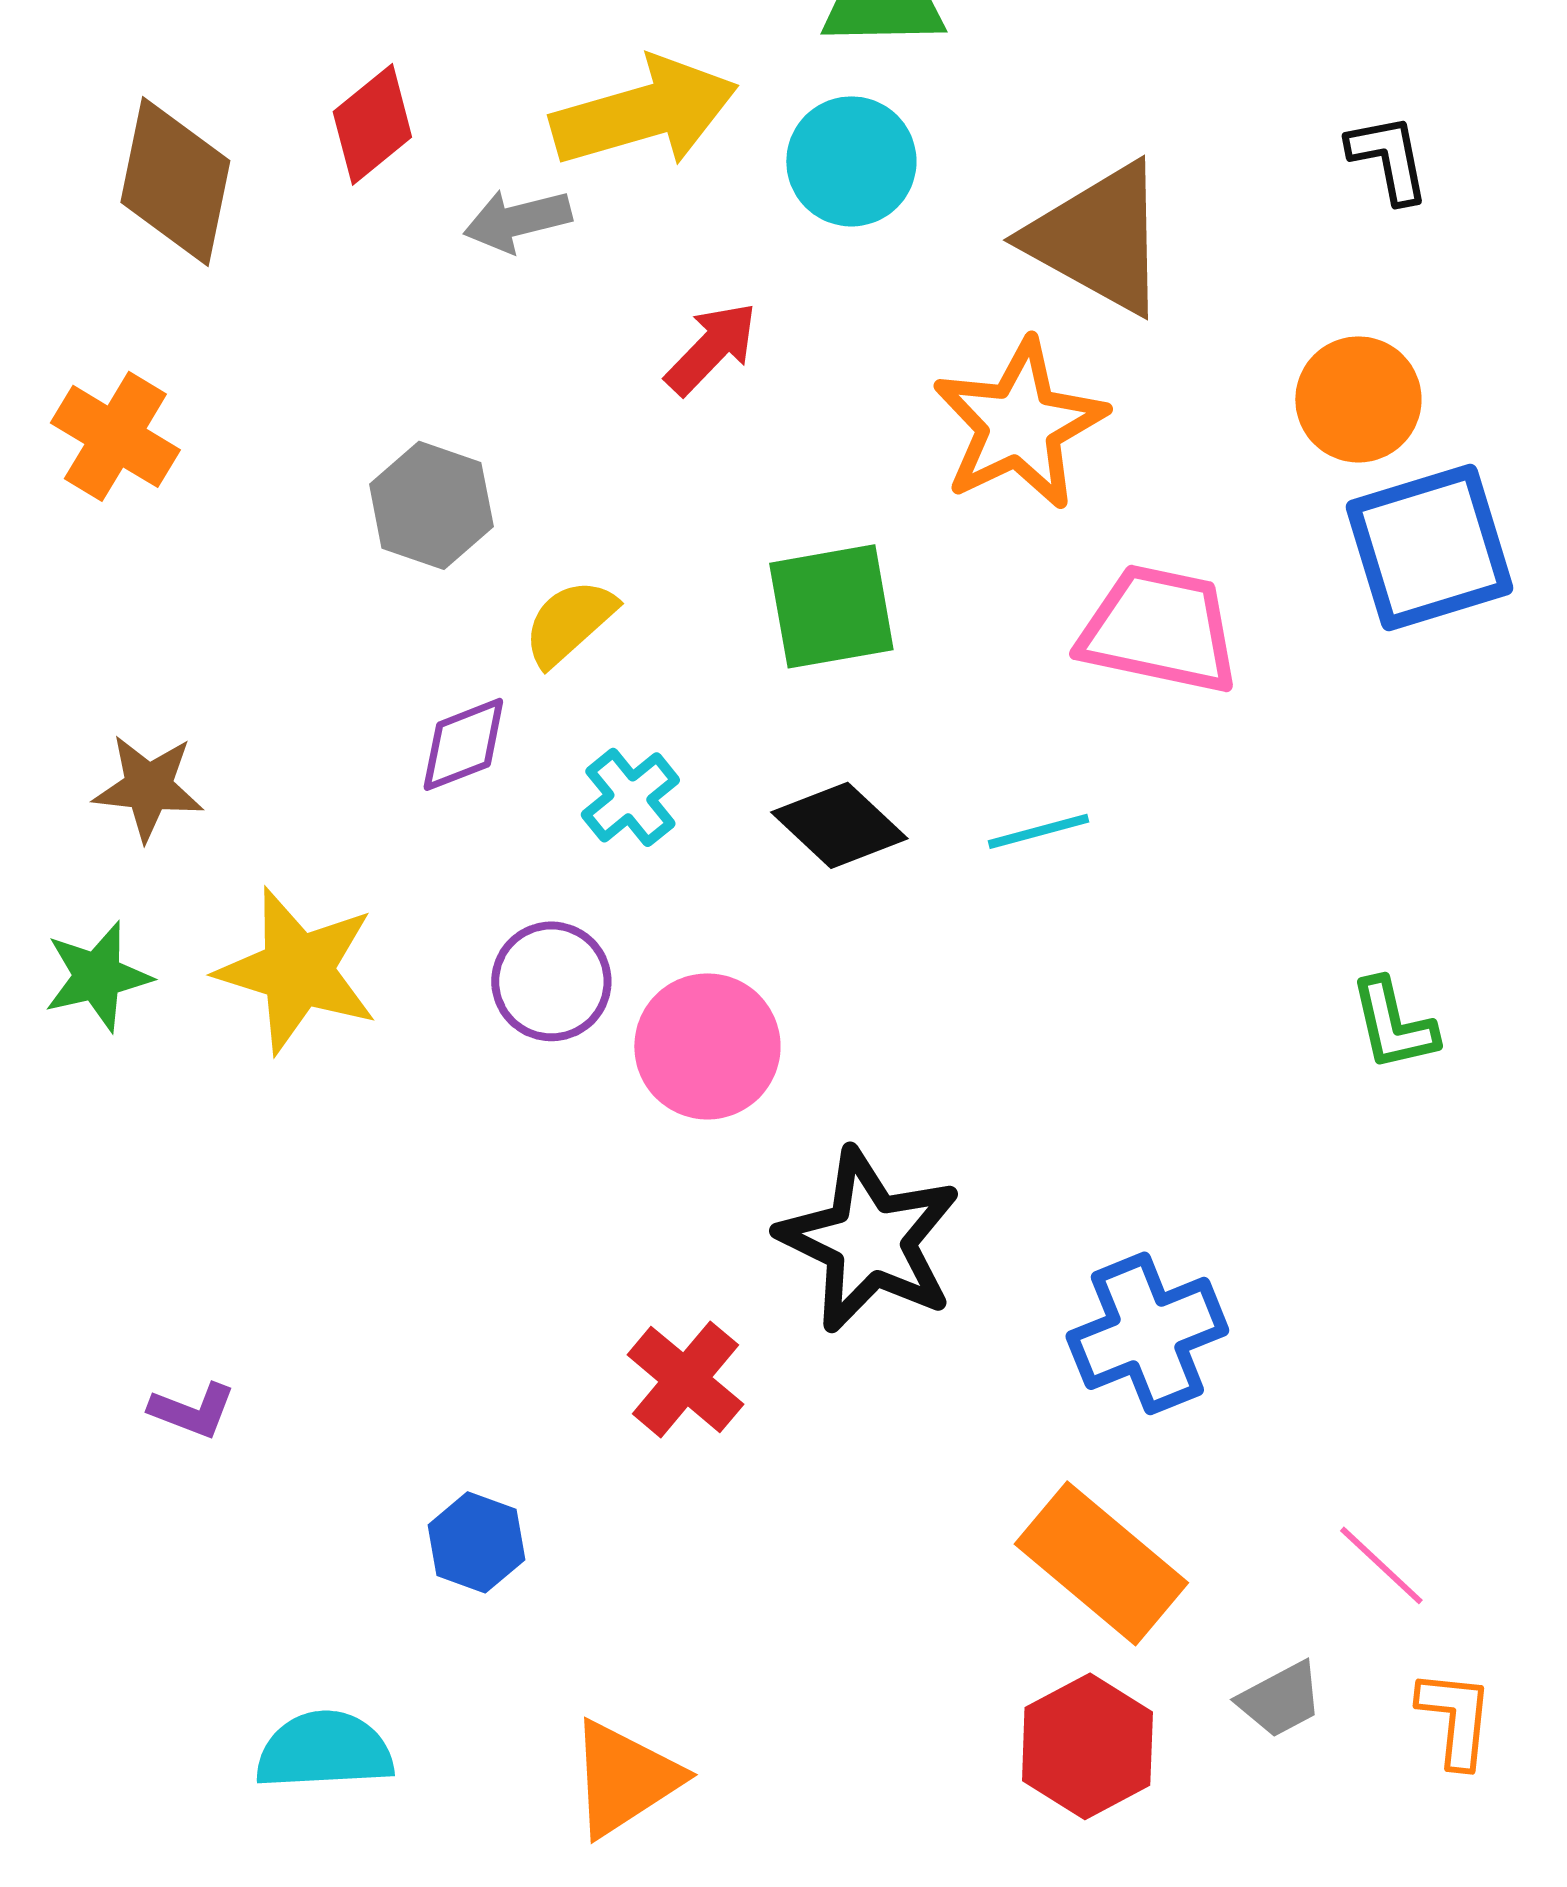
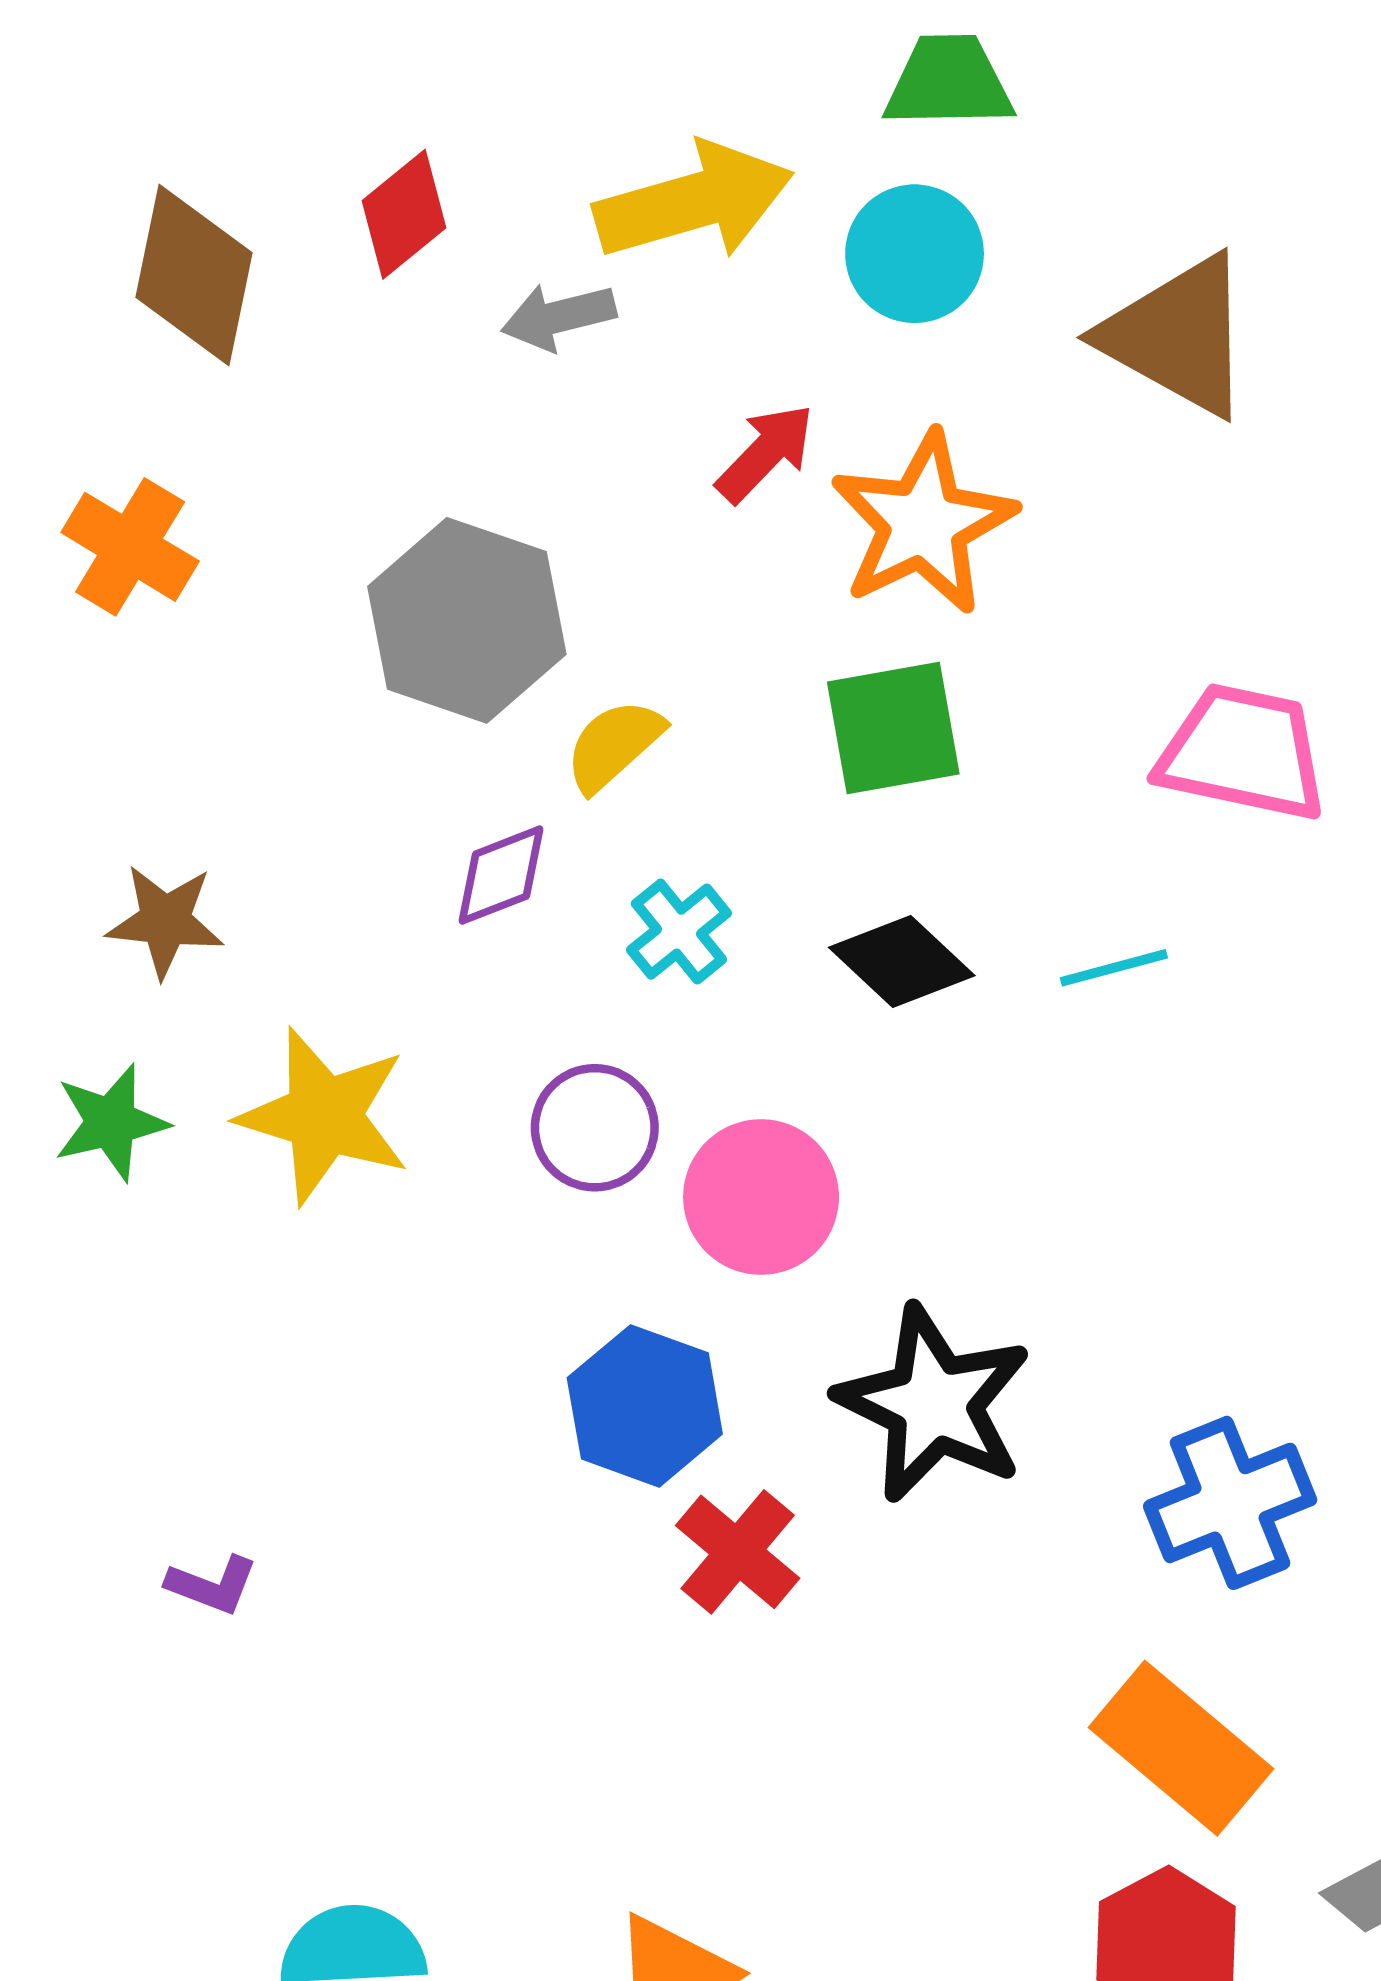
orange star: (1019, 424) -> (923, 523), moved
gray hexagon: (431, 505) -> (467, 620), size x1.5
blue hexagon: (476, 1542) -> (645, 1406), moved, size x1.5

